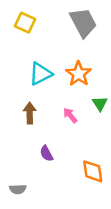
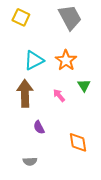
brown arrow: (30, 113) -> (25, 93), size x1.5
gray semicircle: (18, 189) -> (30, 161), moved

